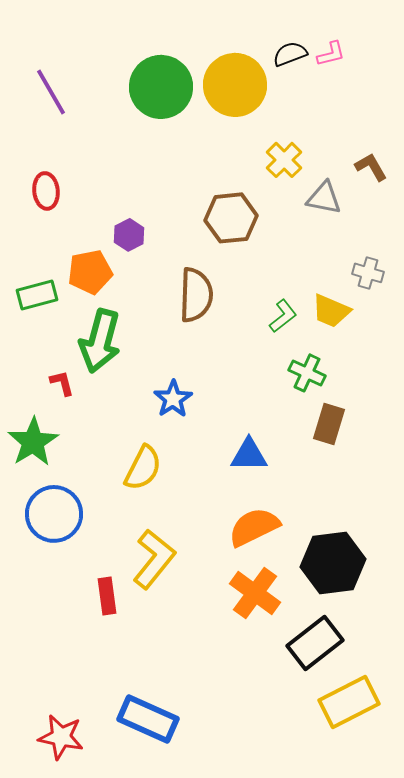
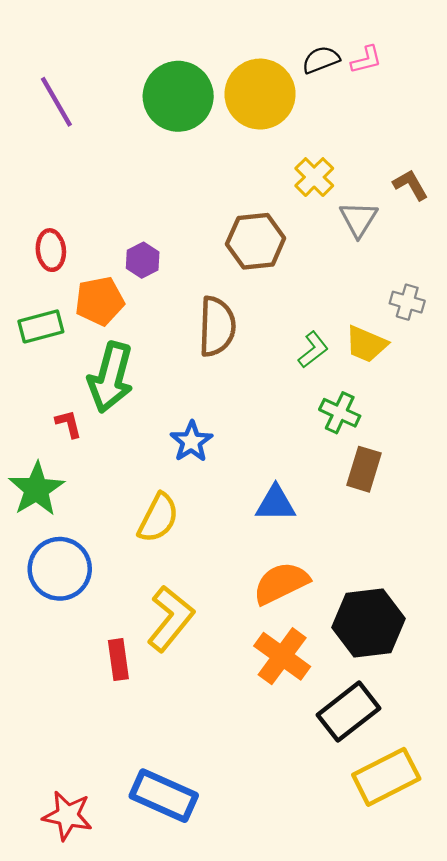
red ellipse: (46, 191) -> (51, 250), moved
gray triangle: (324, 198) -> (359, 219), turned 51

